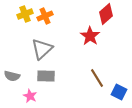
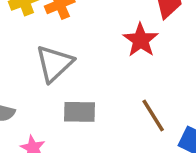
gray rectangle: (46, 76) -> (80, 112), moved

